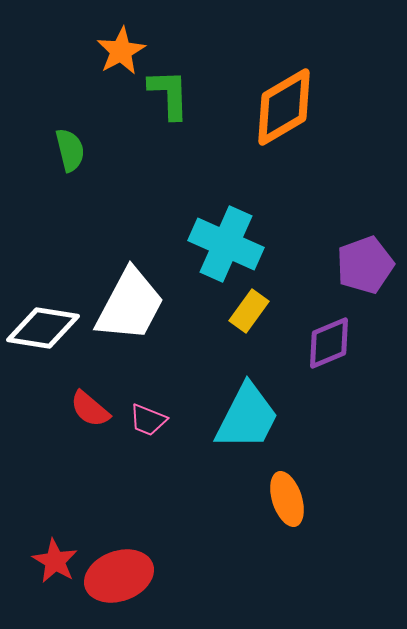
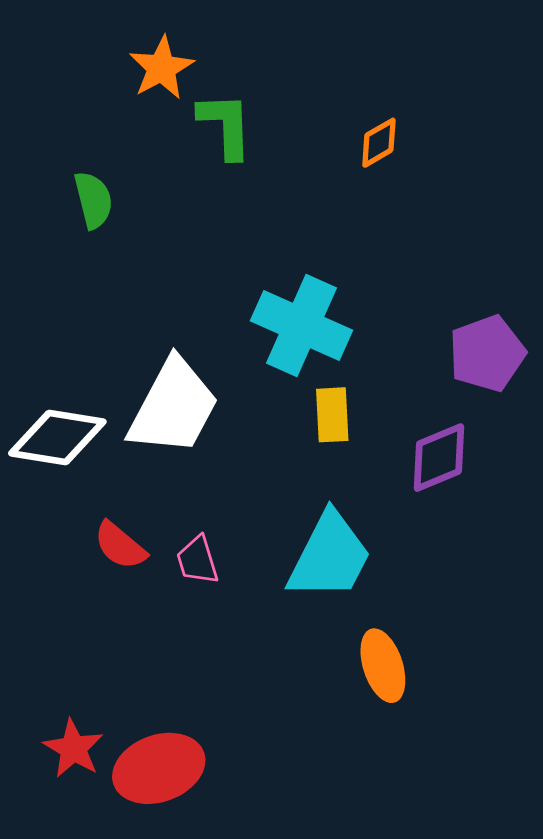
orange diamond: (284, 107) -> (379, 143), size x0.5
yellow rectangle: (249, 311) -> (332, 415), turned -39
pink trapezoid: (148, 420) -> (197, 560), turned 51

